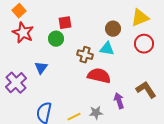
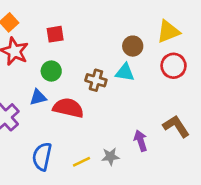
red square: (65, 23) -> (55, 34), moved
green circle: (56, 39) -> (51, 71), moved
blue triangle: (41, 68) -> (38, 97), turned 40
red semicircle: (99, 76) -> (68, 108), moved

